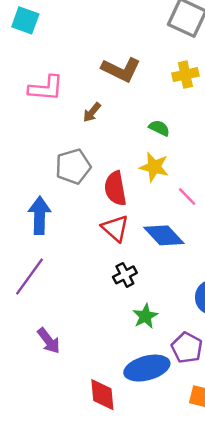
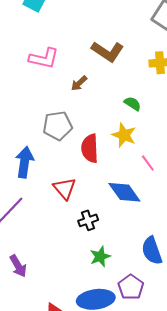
red triangle: (115, 228) -> (65, 188), moved

